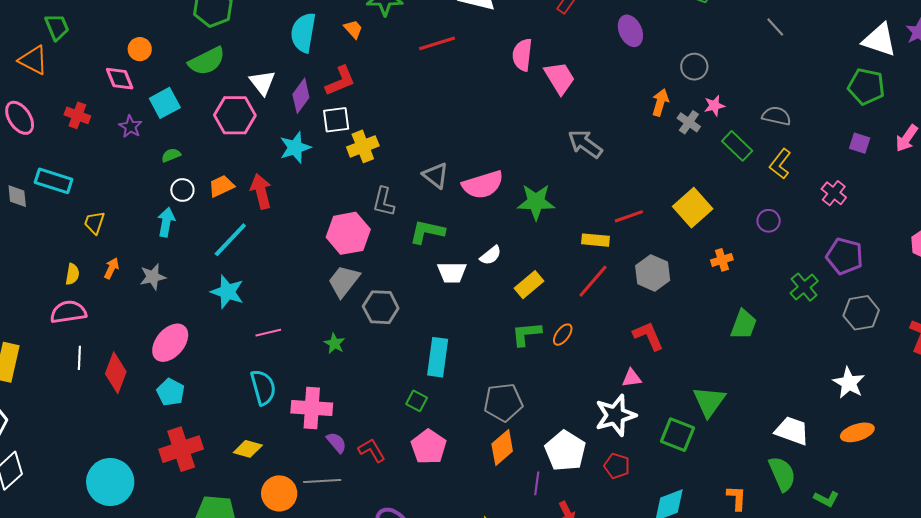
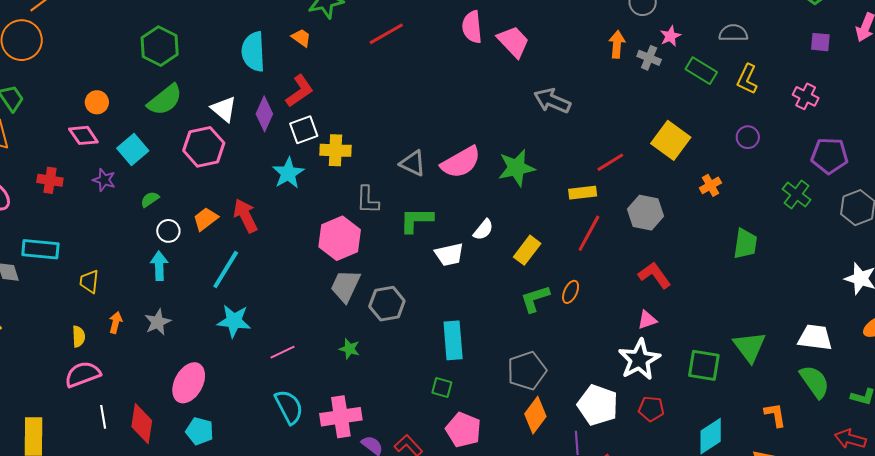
yellow cross: (363, 146) -> (335, 150), turned 36
cyan star: (295, 148) -> (288, 173), moved
green triangle: (709, 402) -> (750, 347), moved

